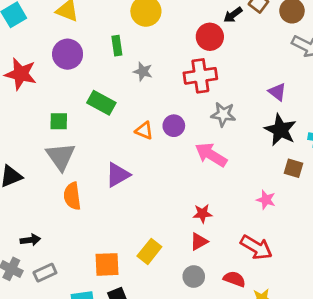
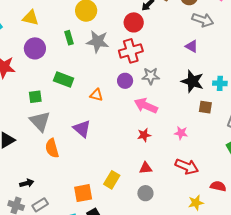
gray star: (143, 72) -> (98, 42), moved, size x1.6
purple triangle: (277, 92) -> (192, 46), moved
purple circle: (174, 126) -> (125, 81), moved
purple triangle: (118, 175) -> (82, 129), turned -42
pink star: (266, 200) -> (181, 133), moved
red star: (202, 214) -> (144, 135), moved
red triangle: (199, 242) -> (146, 168), turned 32
red semicircle: (234, 279) -> (218, 186), moved

